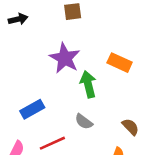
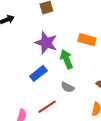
blue rectangle: (32, 109) -> (38, 73), moved

